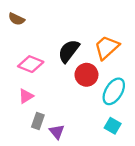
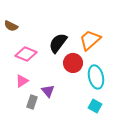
brown semicircle: (16, 19) -> (11, 26), moved
cyan ellipse: (114, 91) -> (96, 77), turned -45
purple triangle: (57, 132) -> (48, 91), moved

